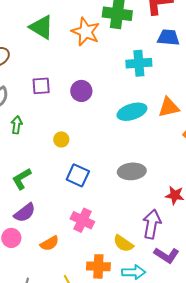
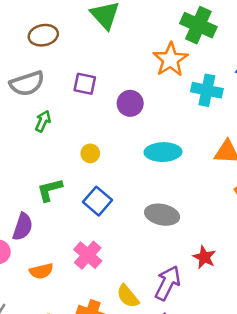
orange star: (86, 32) -> (170, 60), moved
cyan ellipse: (132, 112) -> (163, 152), moved
green L-shape: (22, 179) -> (50, 190), moved
purple semicircle: (25, 213) -> (23, 227), turned -50

